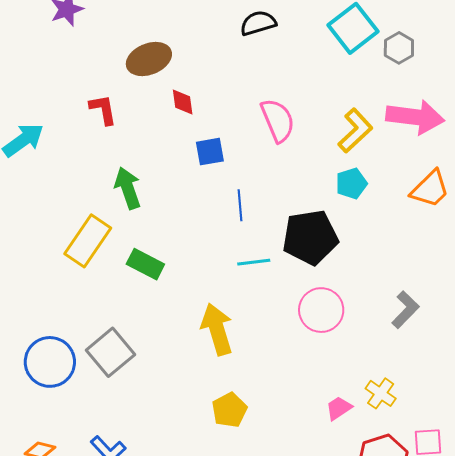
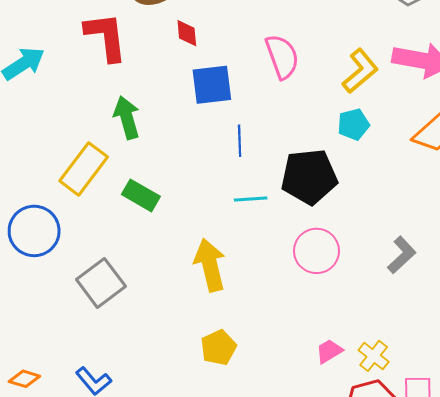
red L-shape: (103, 110) -> (106, 37), size x1.6
blue square: (210, 152) -> (212, 85), size x1.4
blue circle: (50, 362) -> (34, 231), moved
yellow cross: (381, 393) -> (374, 356), moved

